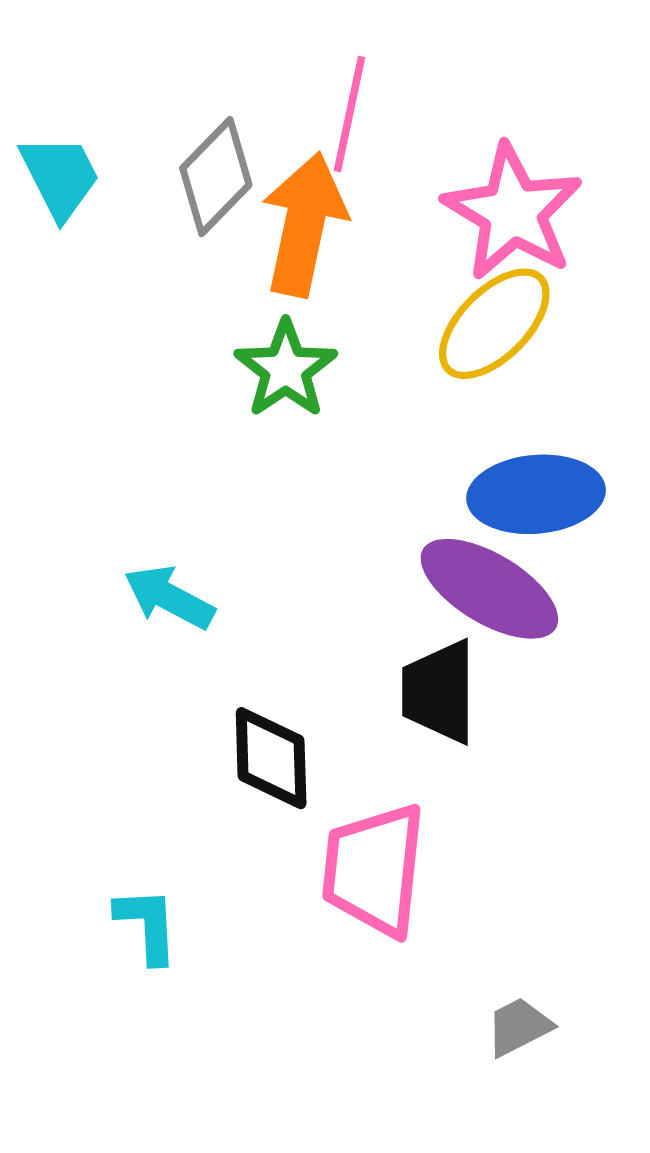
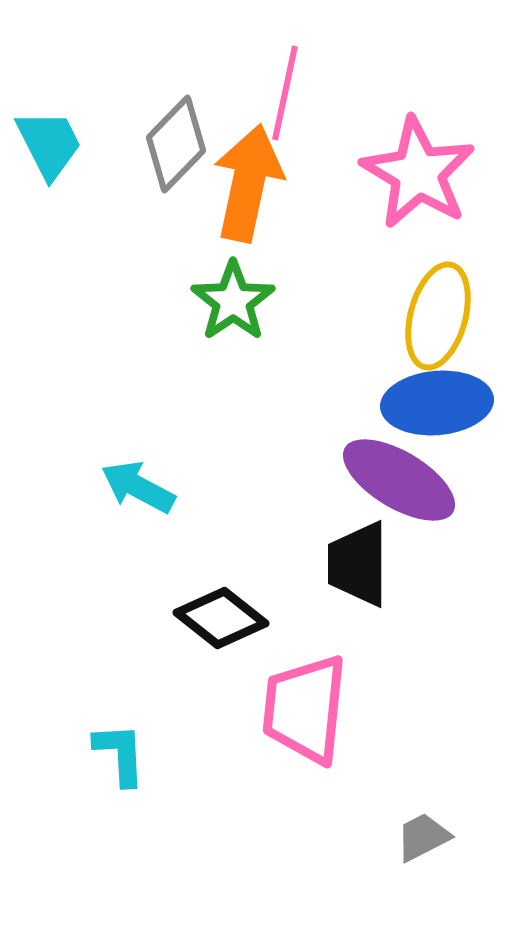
yellow ellipse: (494, 324) -> (438, 316), moved, turned -30
black diamond: (271, 758) -> (221, 618), turned -50

